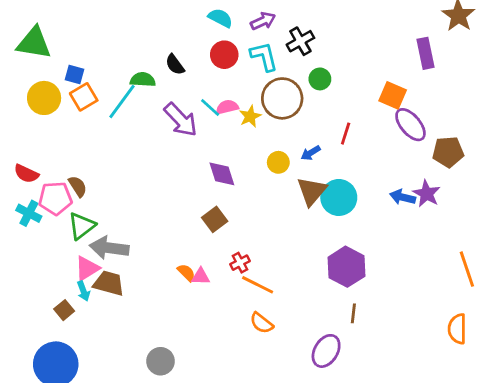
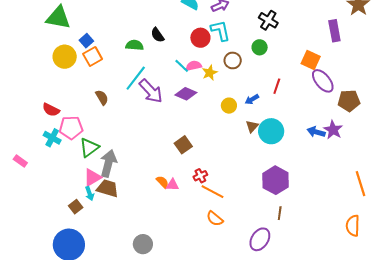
black cross: (300, 41) -> (268, 20), moved, turned -30
red circle: (224, 55) -> (200, 38), moved
blue square: (75, 74) -> (86, 41), turned 32
brown circle: (282, 98) -> (233, 60), size x0.6
cyan line: (122, 101) -> (136, 78), moved
purple arrow: (181, 120) -> (151, 91), moved
purple diamond: (222, 174) -> (186, 94), moved, turned -50
brown semicircle: (78, 186) -> (102, 97), moved
brown triangle: (312, 191) -> (252, 126), size x0.6
gray arrow: (109, 248) -> (108, 163), turned 96

